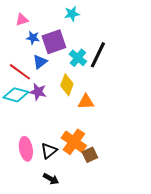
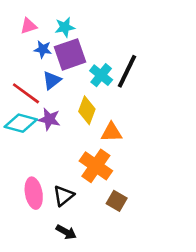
cyan star: (72, 14) -> (65, 27), moved
orange cross: (74, 142) -> (96, 166), moved
brown square: (90, 155) -> (117, 201), turned -35

